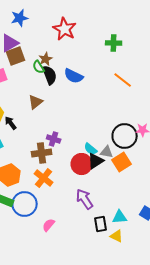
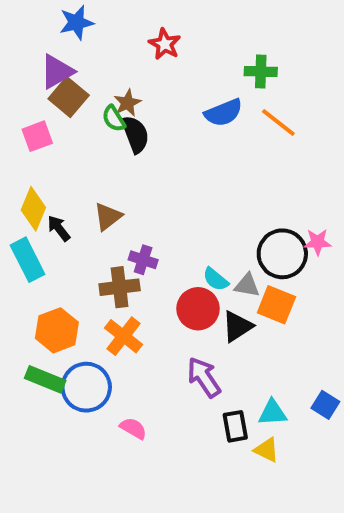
red star: (65, 29) -> (165, 44), size x0.7
brown square: (16, 56) -> (69, 97), turned -30
blue semicircle: (74, 76) -> (223, 113), moved, turned -48
orange line: (123, 80) -> (278, 122), moved
brown triangle: (36, 102) -> (108, 217), moved
black triangle: (96, 161) -> (237, 326), moved
orange square: (122, 162) -> (276, 305), turned -36
pink semicircle: (49, 225) -> (133, 428), turned 80

